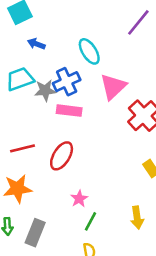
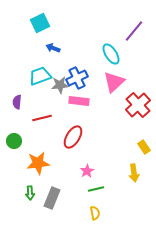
cyan ellipse: (89, 51) -> (111, 54), moved
red line: (23, 148) -> (42, 118), moved
yellow arrow: (137, 218) -> (134, 173), moved
green line: (90, 221) -> (96, 189), turned 49

